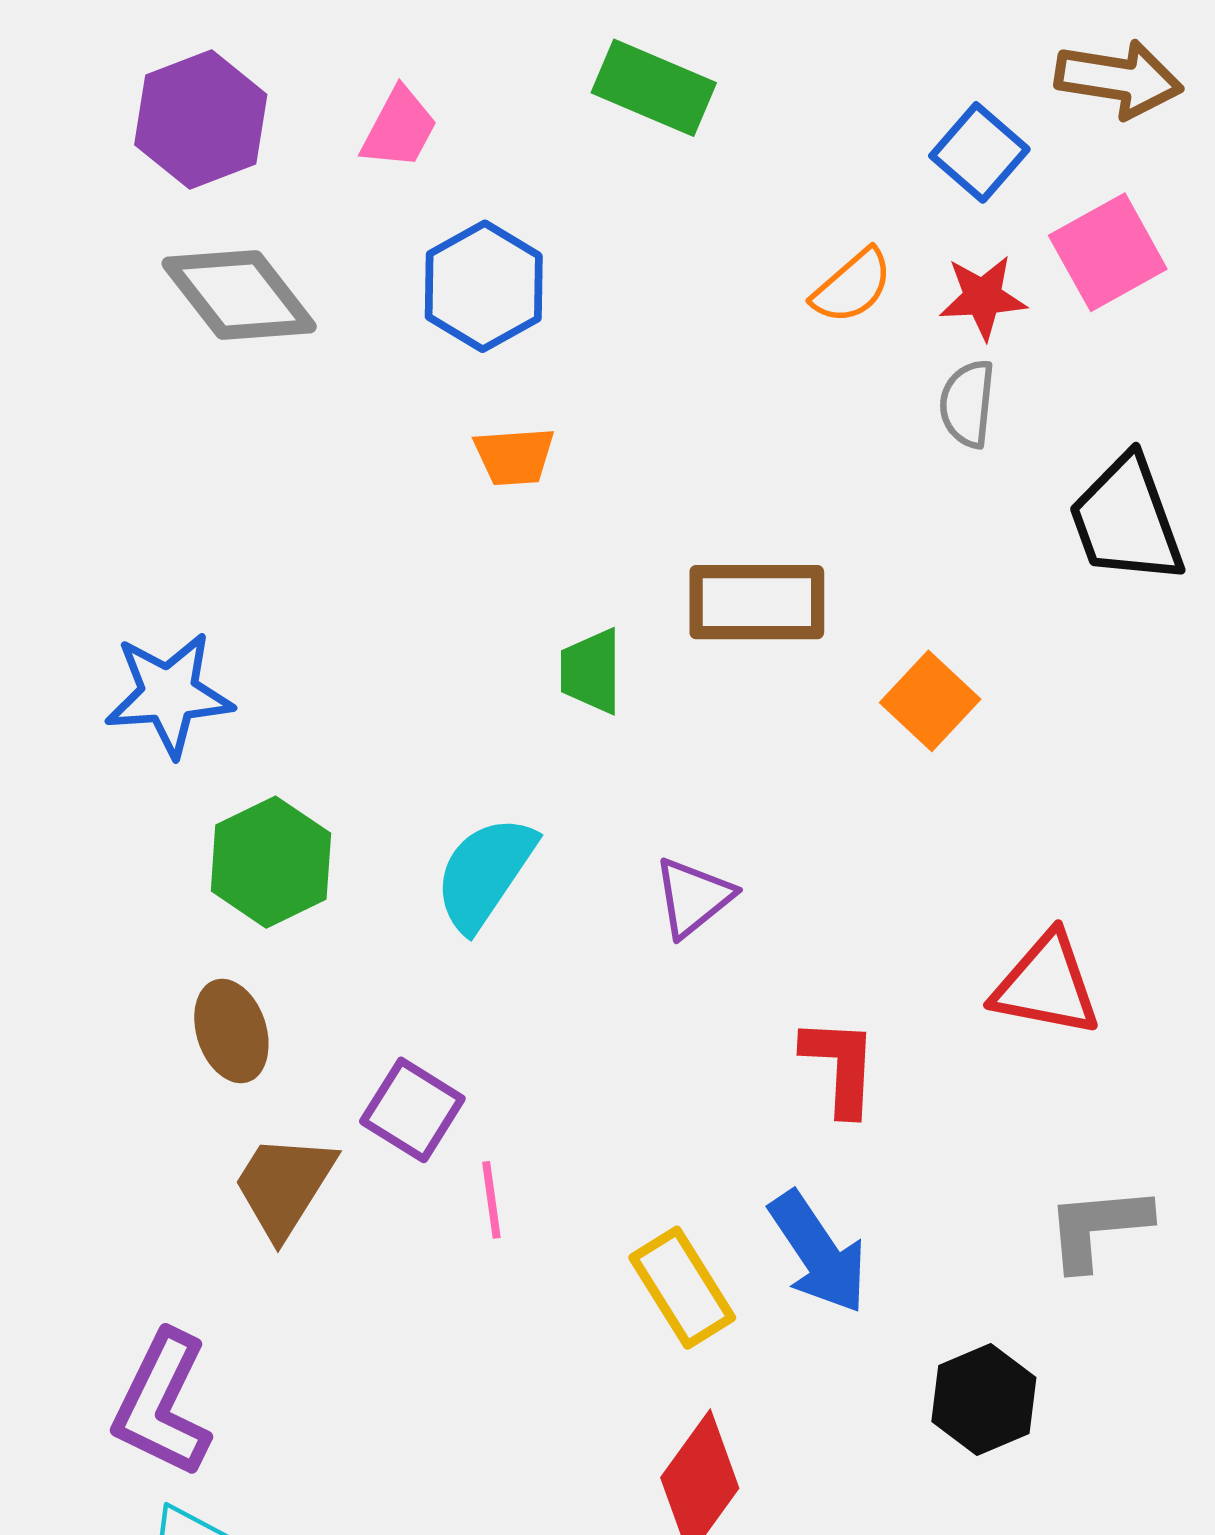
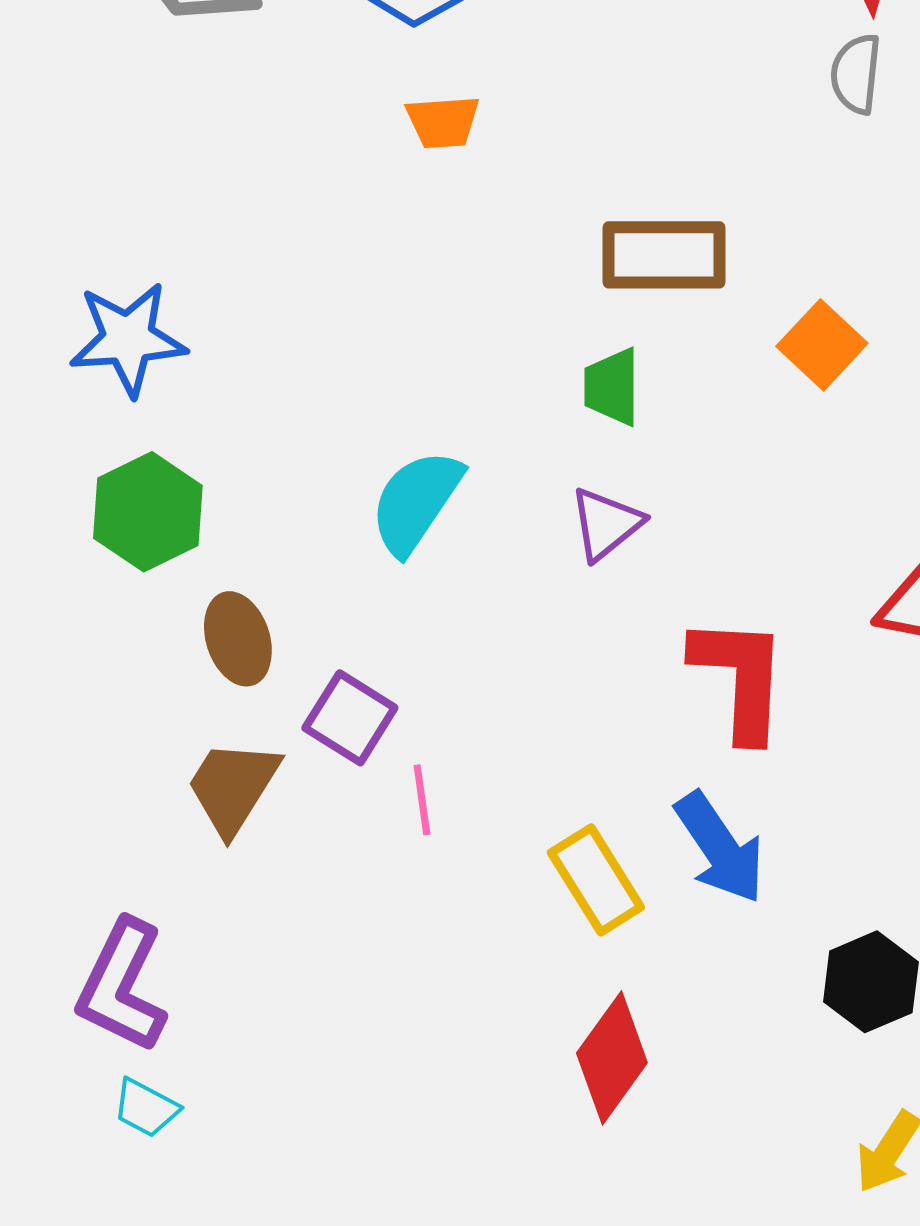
green trapezoid: (591, 671) -> (612, 387), moved
green hexagon: (271, 862) -> (148, 512), moved
brown ellipse: (231, 1031) -> (238, 639), moved
red L-shape: (840, 1066) -> (740, 678), size x1.4

